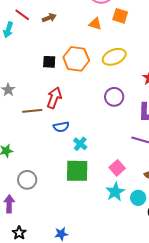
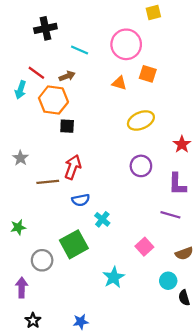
orange hexagon: (76, 59) -> (53, 100), moved
green square: (77, 171) -> (74, 244), moved, turned -30
cyan star: (115, 192) -> (114, 277), moved

